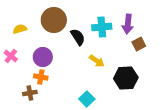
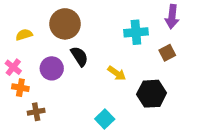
purple arrow: (128, 24) -> (172, 17), moved
cyan cross: (102, 27) -> (136, 32), moved
black semicircle: (78, 37) -> (79, 56), moved
orange cross: (41, 77) -> (20, 88), moved

